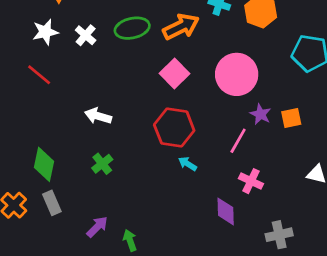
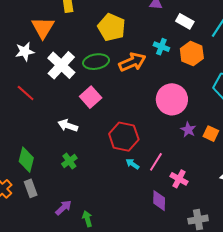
white star: (45, 32) -> (25, 52), moved
white cross: (86, 35) -> (61, 65), size x1.8
pink square: (174, 73) -> (91, 97), moved
orange square: (291, 118) -> (211, 134), turned 35
pink line: (238, 141) -> (156, 162), moved

